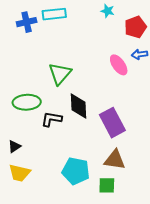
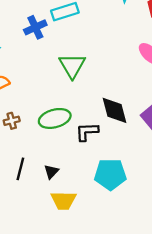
green triangle: (60, 74) -> (72, 66), moved
cyan pentagon: (76, 171) -> (110, 174), moved

